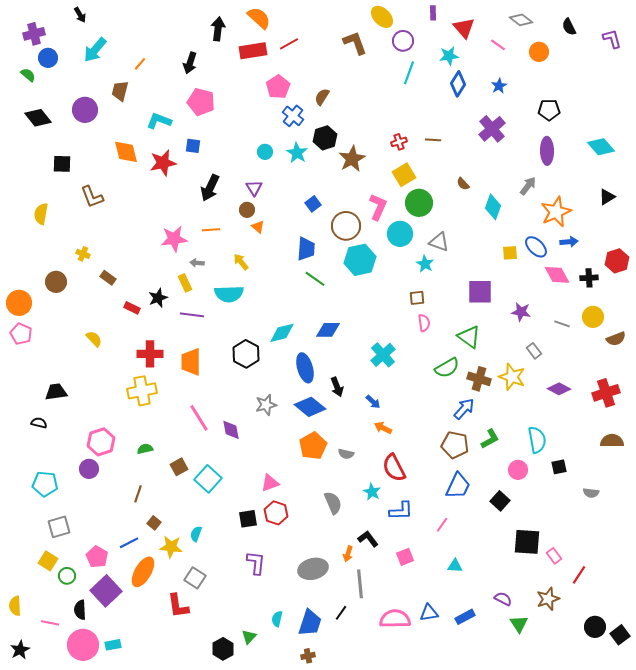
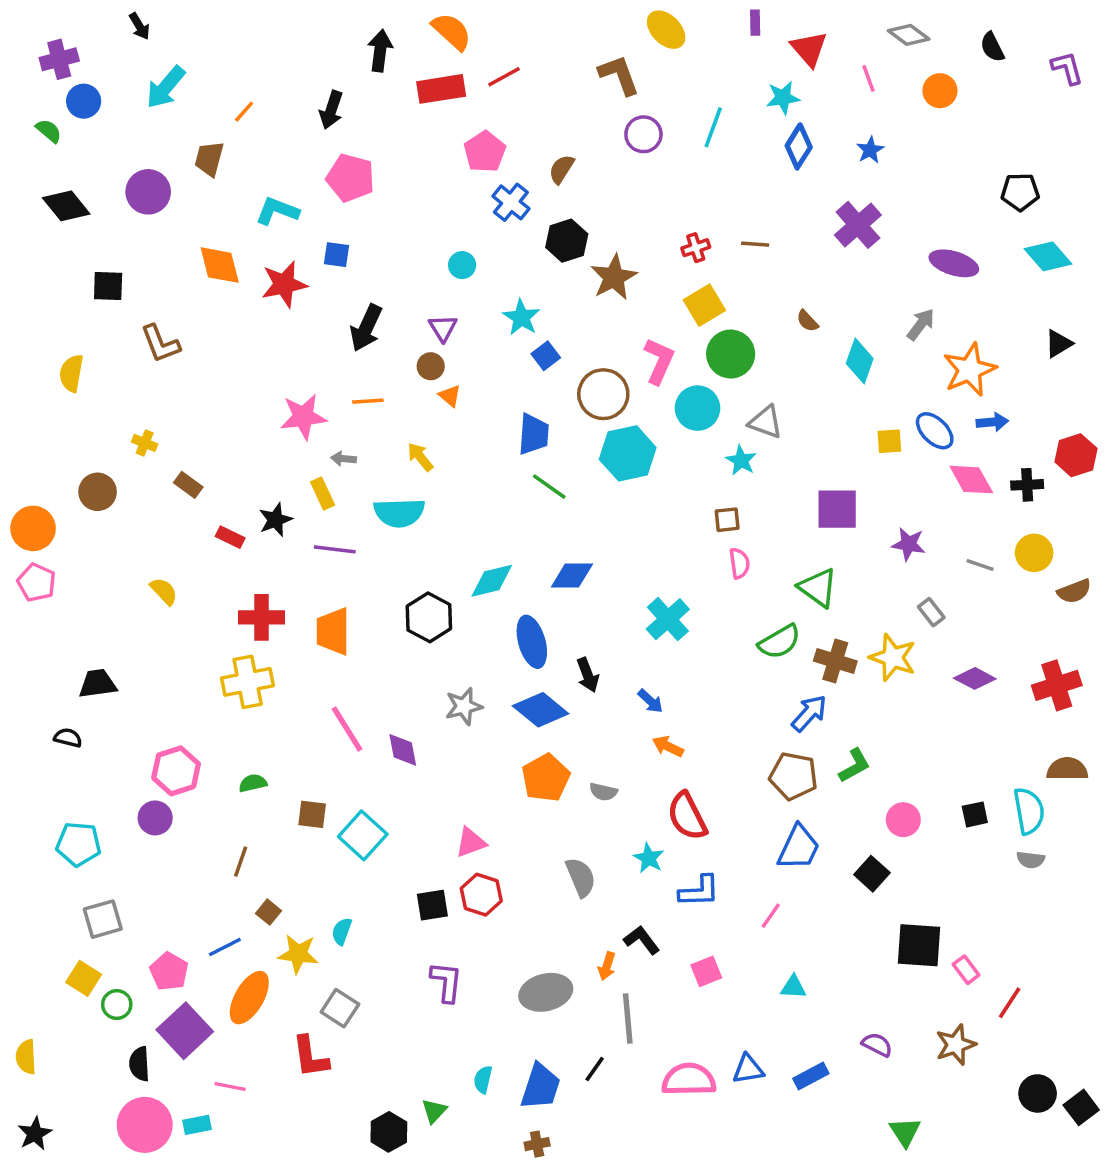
purple circle: (403, 41) -> (643, 134), moved
pink line: (498, 45) -> (868, 78), turned 35
black pentagon: (549, 110) -> (1020, 192), moved
purple ellipse: (547, 151) -> (954, 263), turned -72
cyan star: (297, 153) -> (521, 317), moved
cyan semicircle: (537, 440) -> (1029, 811), moved
brown square: (179, 467) -> (312, 814), turned 36
pink line: (50, 623) -> (230, 1087), moved
green triangle: (519, 624) -> (905, 1132), moved

